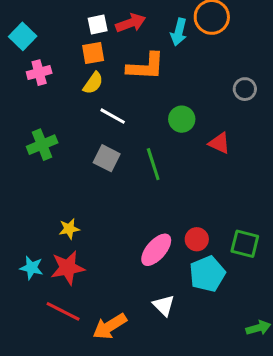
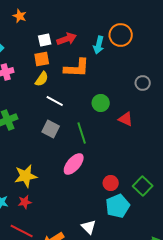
yellow star: (69, 229) -> (26, 176), size x1.6
green square: (245, 244) -> (143, 186), turned 30
pink ellipse: (156, 250) -> (74, 164), moved
red star: (68, 268) -> (25, 202), size x0.6

